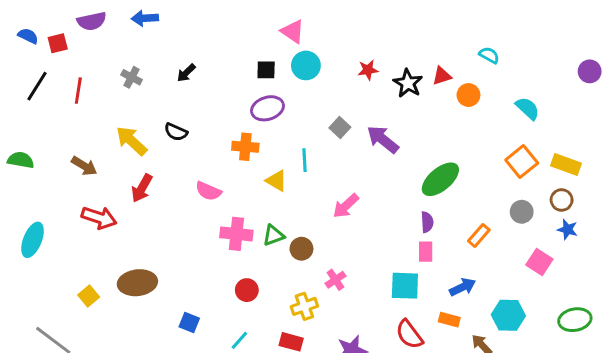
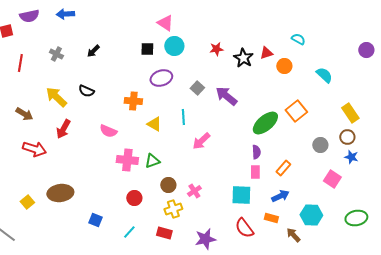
purple ellipse: (267, 108) -> (161, 78), moved
cyan line: (304, 160) -> (183, 117), moved
orange square: (522, 162) -> (296, 111), moved
yellow rectangle: (566, 164) -> (350, 113), turned 36
orange rectangle: (479, 235) -> (283, 168), moved
brown circle: (301, 249) -> (168, 185), moved

